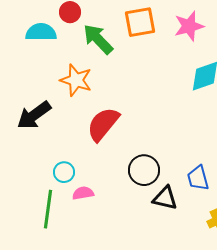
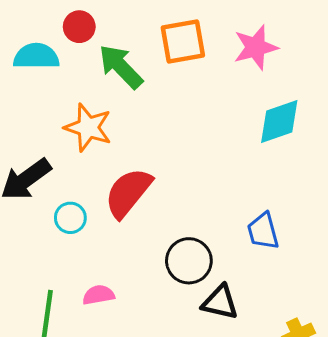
cyan circle: (64, 172) -> (70, 218), moved
blue trapezoid: (198, 178) -> (263, 231), moved

